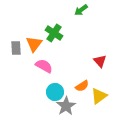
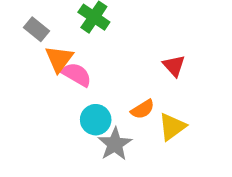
orange triangle: (34, 44) -> (59, 59), moved
gray rectangle: (16, 48) -> (37, 29), moved, turned -48

